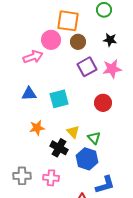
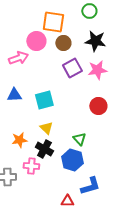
black star: (110, 40) -> (95, 41), size x1.5
red circle: (103, 103) -> (98, 106), moved
orange star: (37, 128) -> (19, 140), moved
yellow triangle: (73, 132) -> (46, 128), moved
pink cross: (51, 178) -> (31, 166), moved

